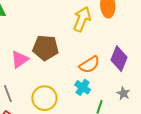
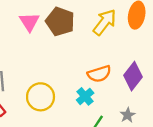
brown pentagon: (46, 48) -> (60, 21), moved
pink triangle: (20, 59) -> (29, 22), moved, turned -42

